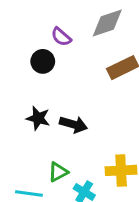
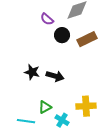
black circle: (43, 61) -> (62, 35), moved

